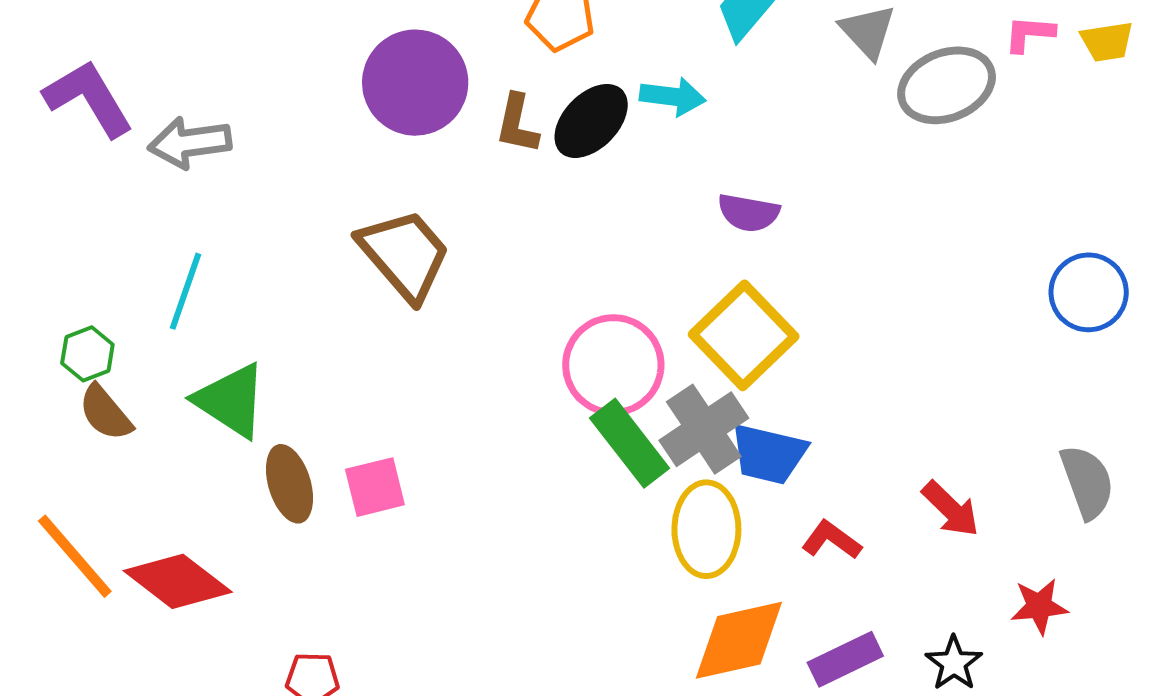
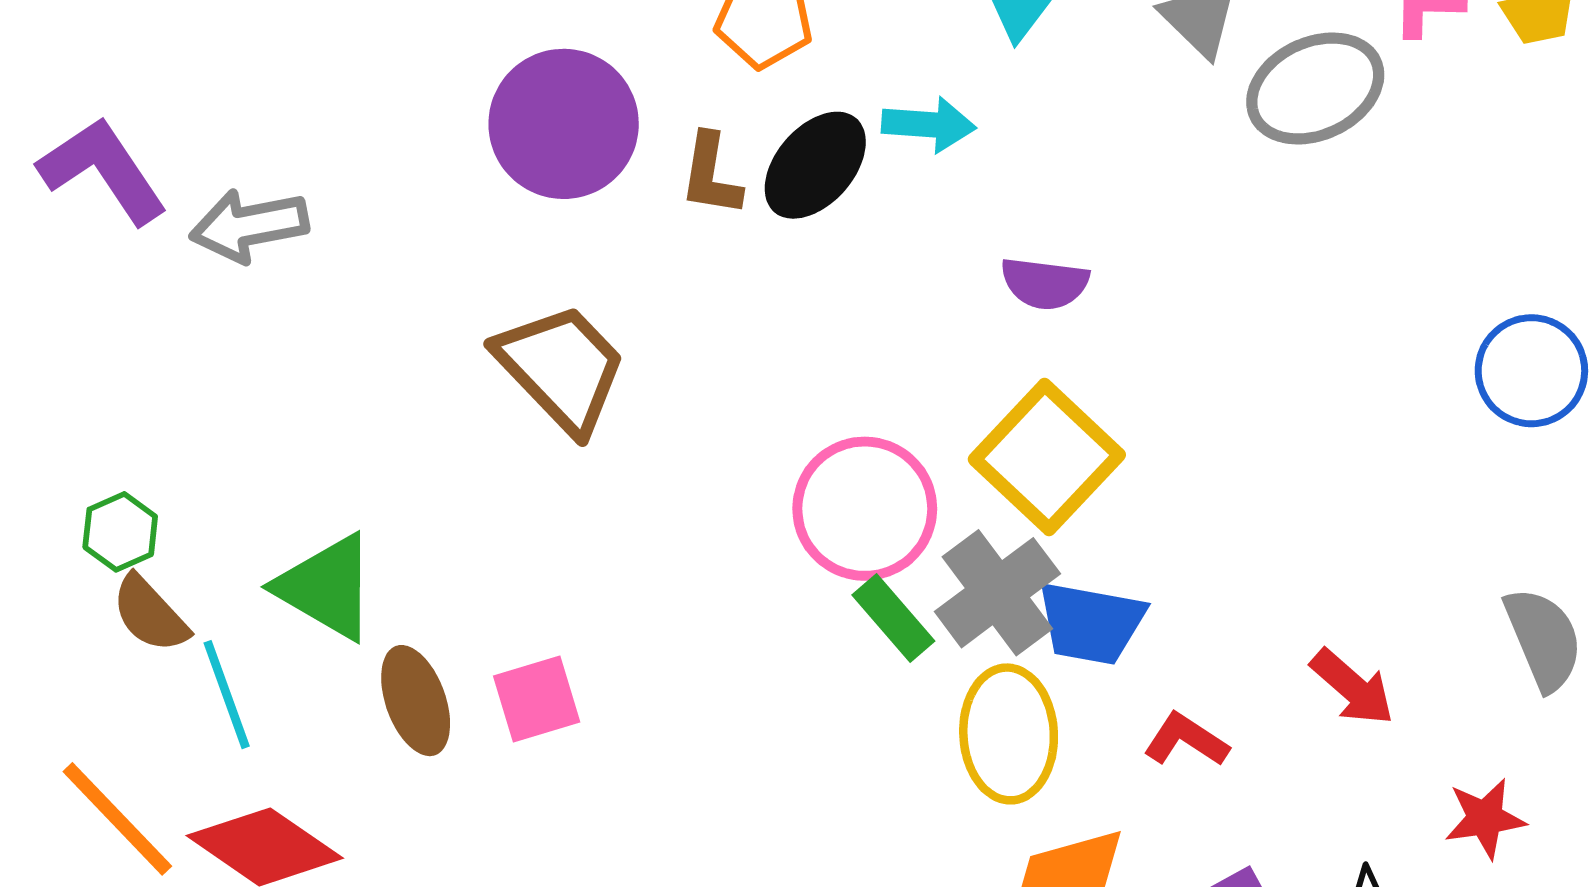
cyan line: (186, 291) -> (227, 695), moved, turned -36
green rectangle: (630, 443) -> (893, 618), size x0.7

